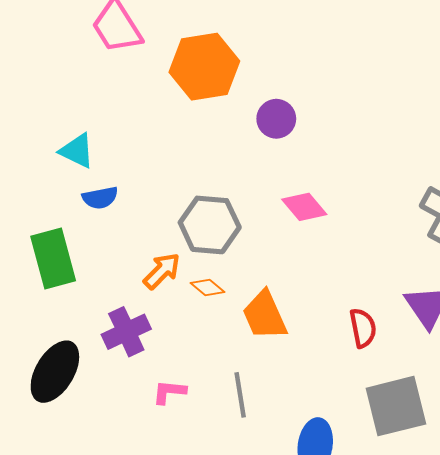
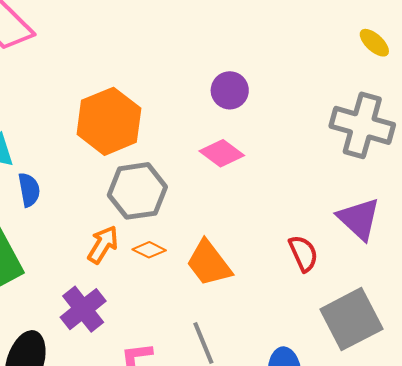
orange hexagon: (204, 67) -> (109, 121), moved
purple circle: (276, 119) -> (230, 90), moved
blue semicircle: (100, 198) -> (29, 190), turned -76

